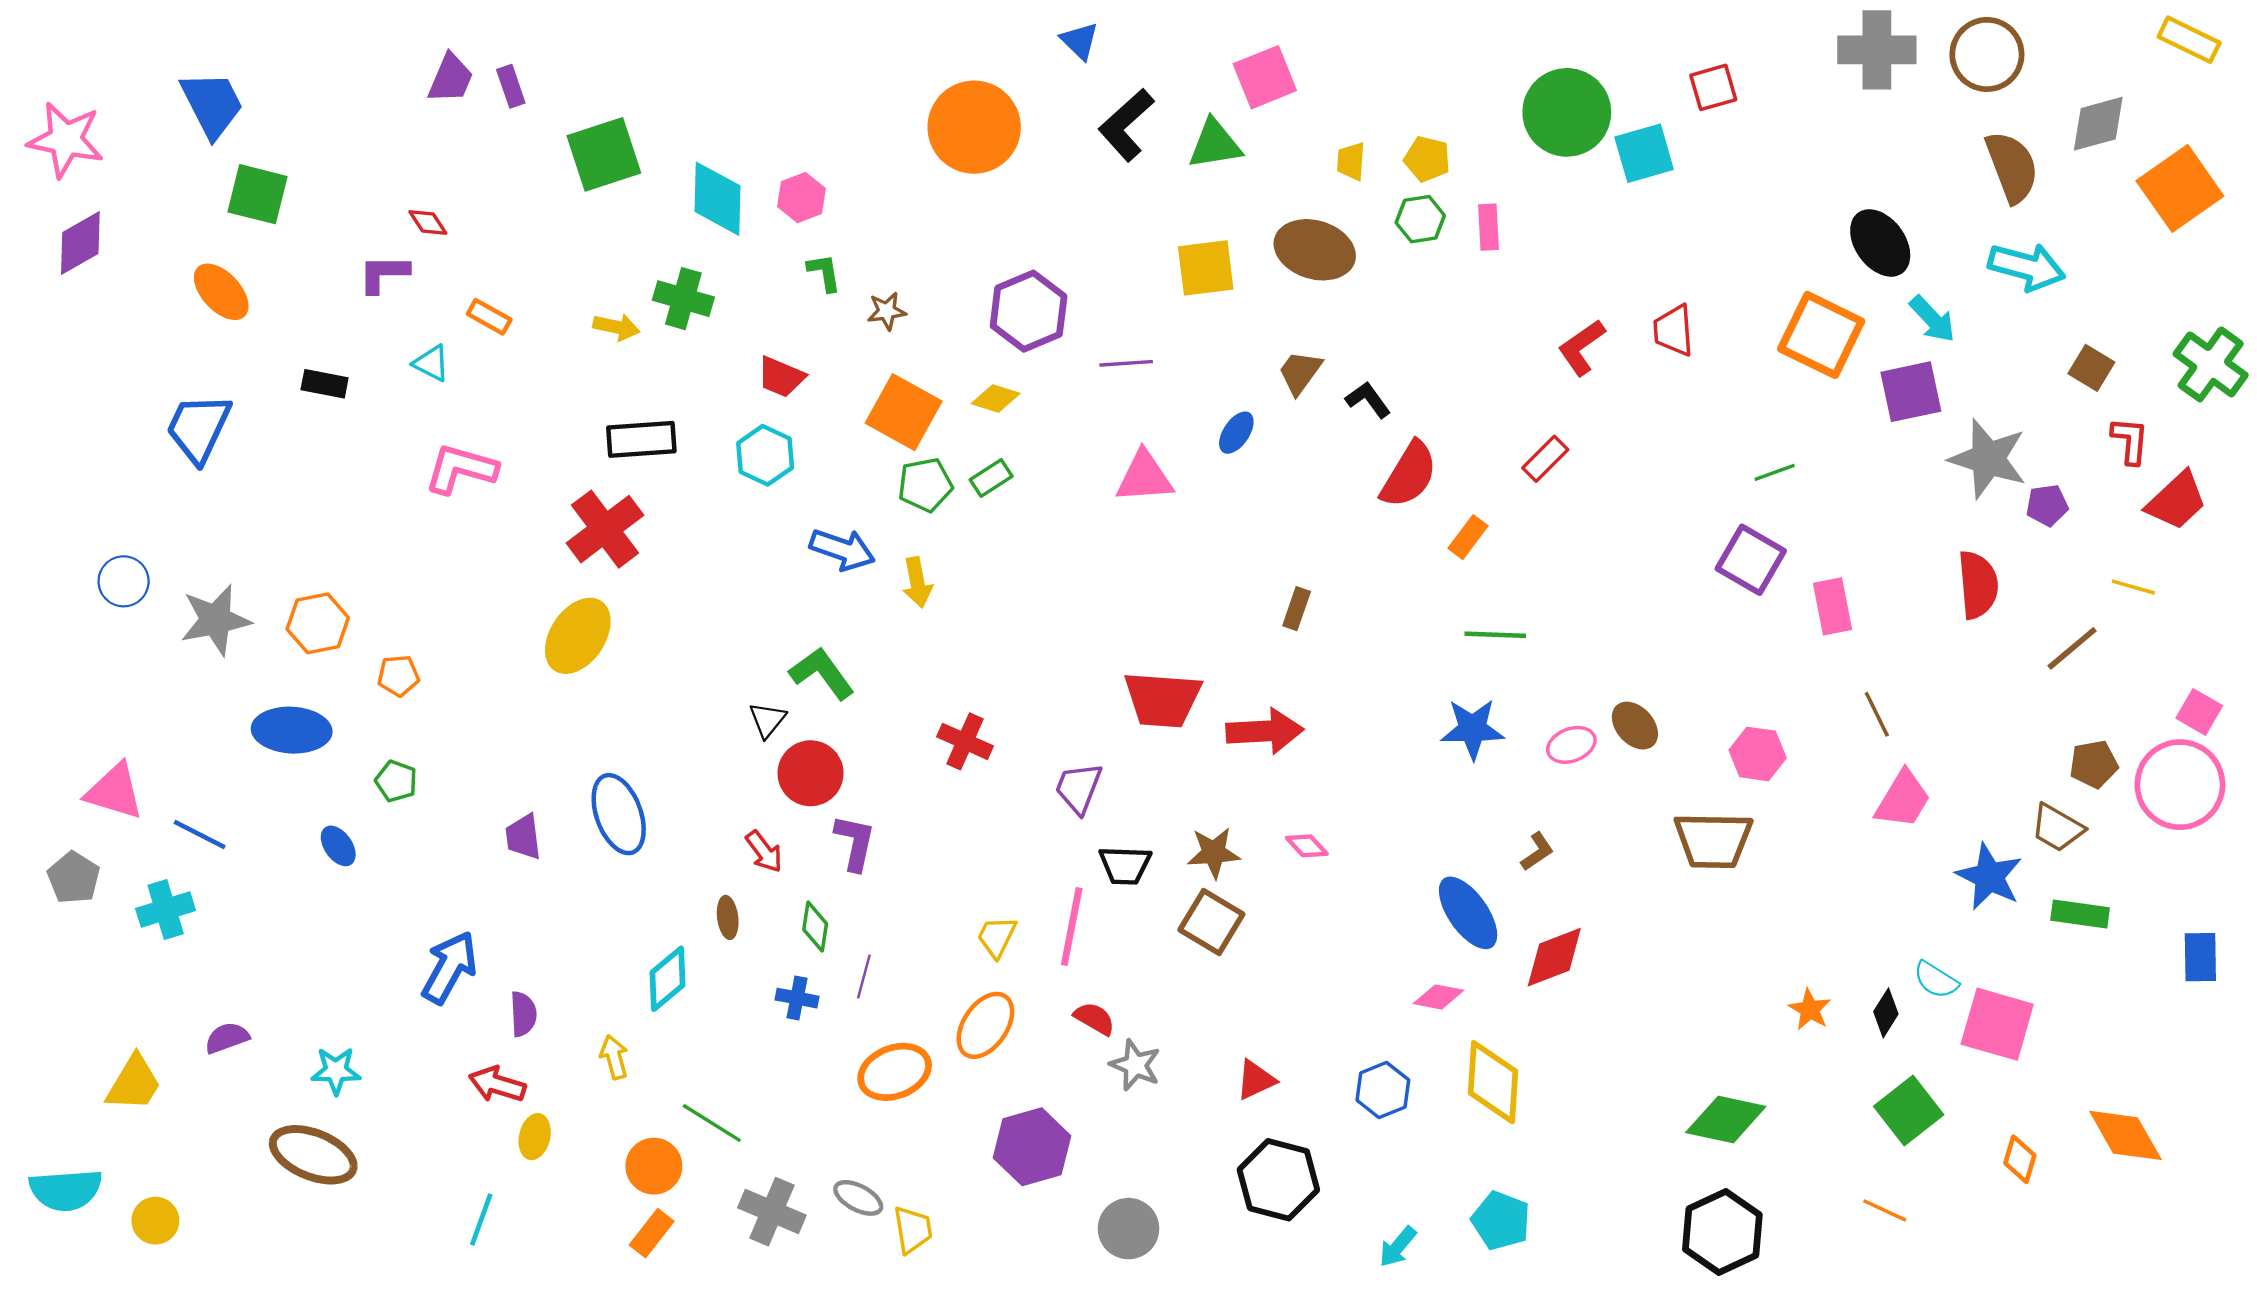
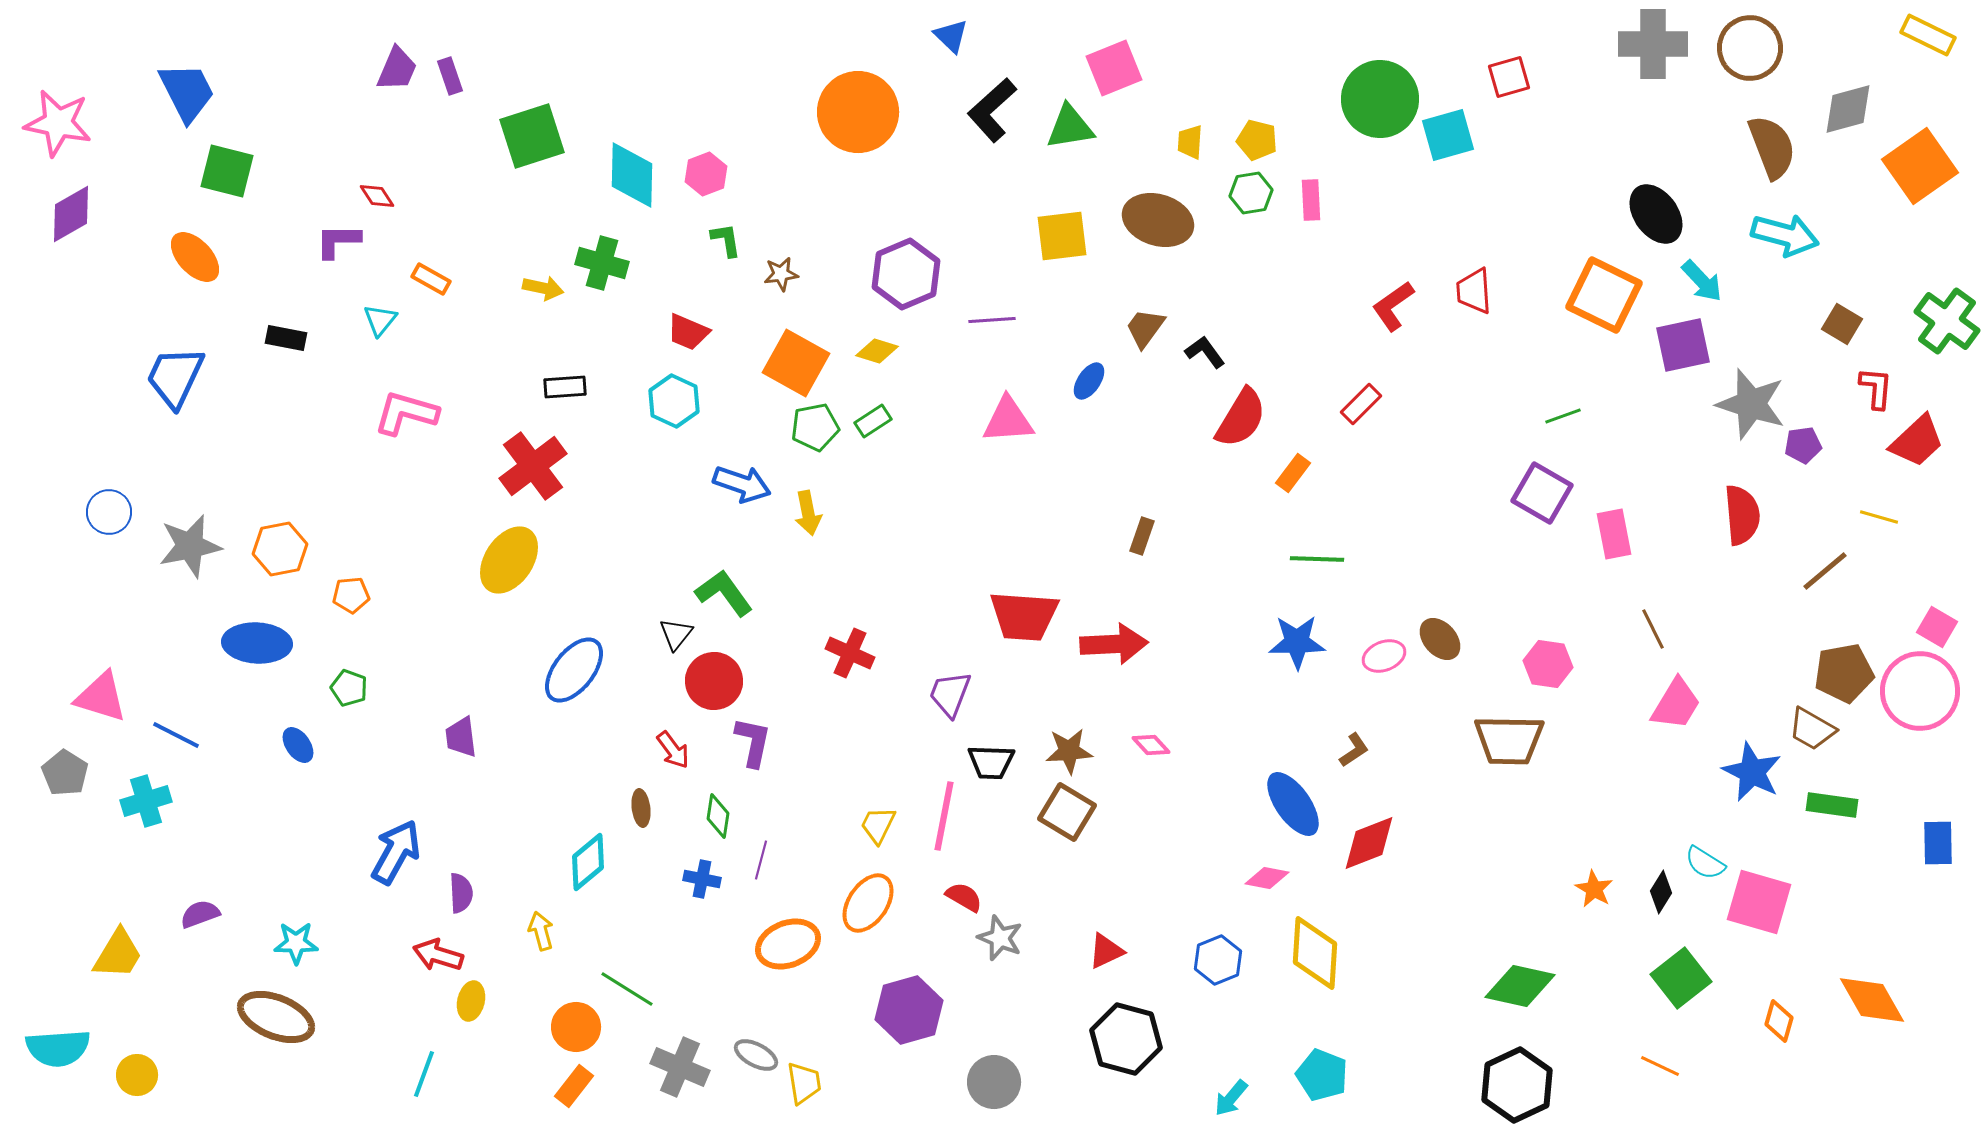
cyan triangle: (431, 363) -> (380, 320), turned 42
black rectangle: (641, 439) -> (565, 387), size x0.7
brown pentagon: (2094, 764) -> (1844, 673), size x1.4
blue ellipse: (619, 814) -> (574, 670), moved, turned 58

